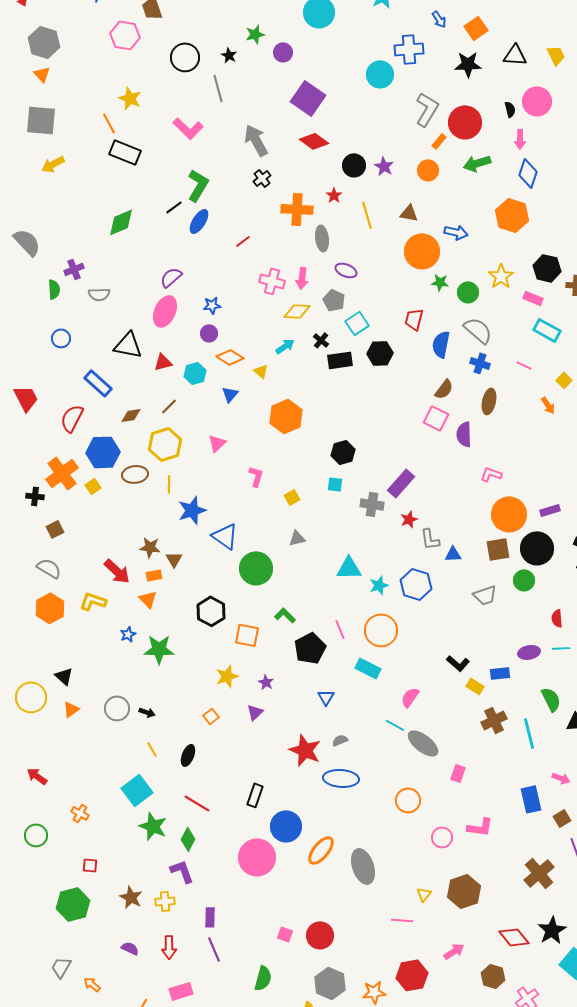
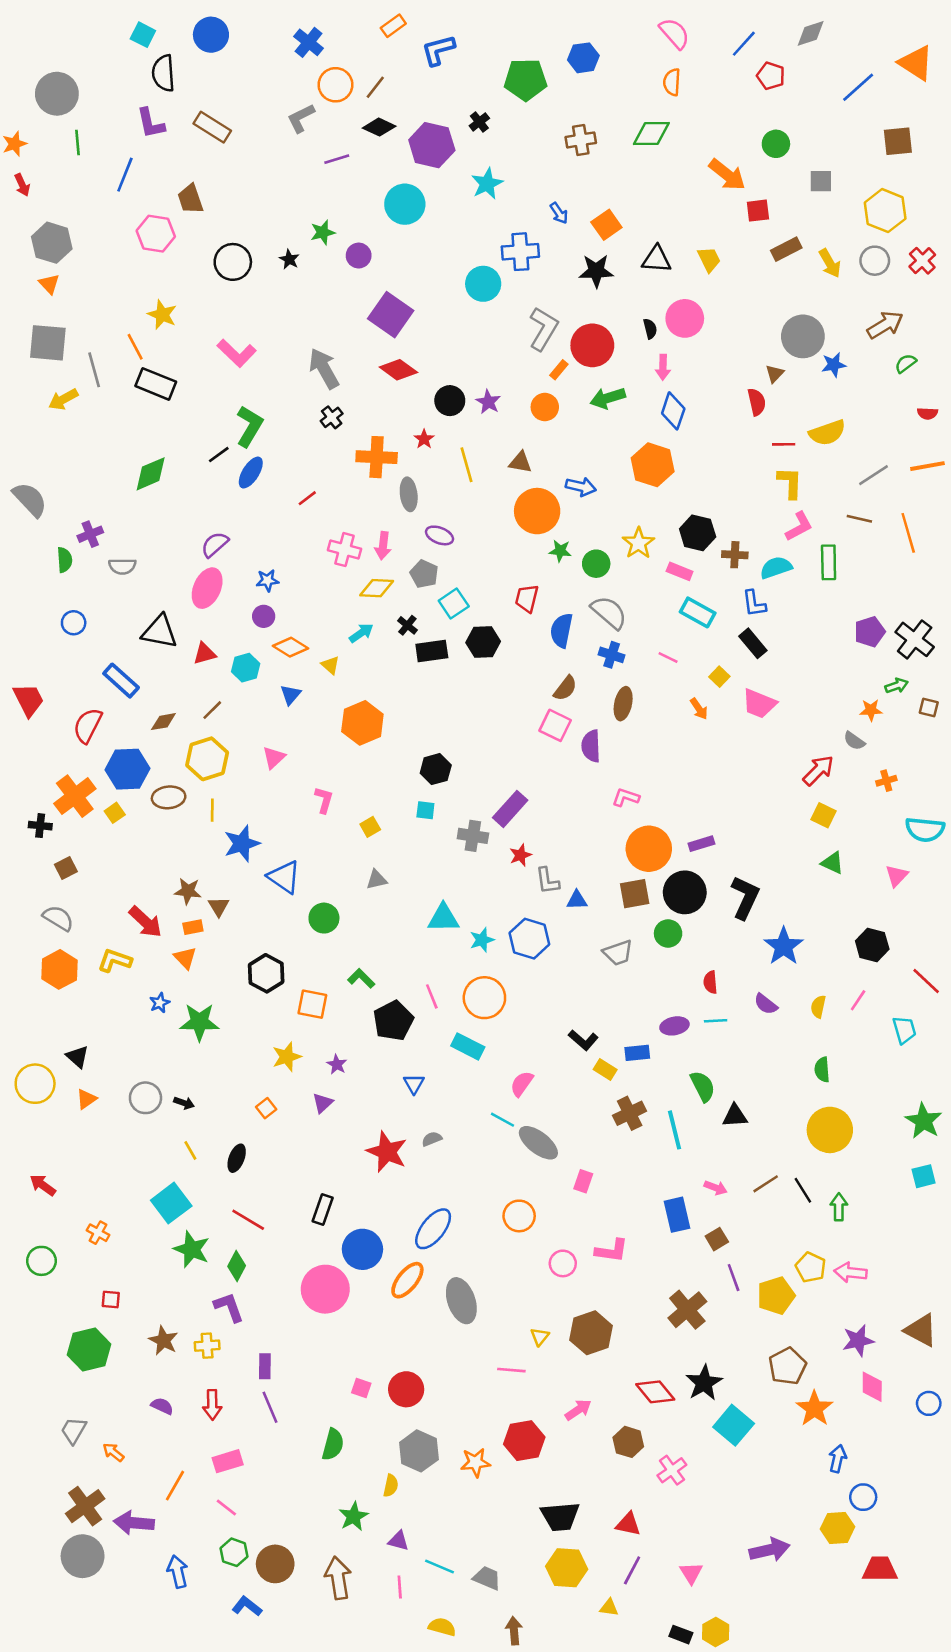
gray line: (218, 88) -> (94, 370), moved
green circle: (256, 568) -> (324, 918), size x0.7
blue ellipse: (341, 778) -> (433, 1229), moved, turned -56

